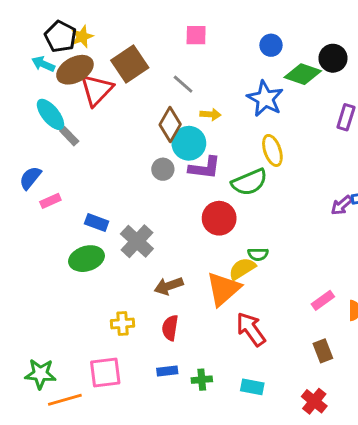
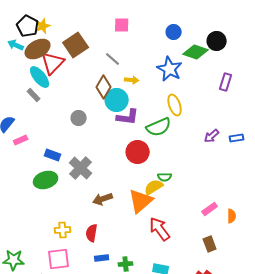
cyan ellipse: (50, 114) -> (40, 77), moved
gray circle: (163, 169) -> (79, 118), moved
purple arrow: (342, 205) -> (212, 136), moved
yellow cross: (123, 323) -> (63, 230), moved
red semicircle: (170, 328) -> (92, 233), moved

